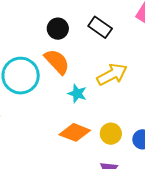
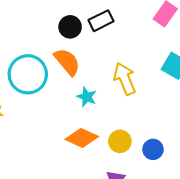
black rectangle: (100, 27) -> (101, 21), moved, turned -65
yellow arrow: (112, 74) -> (125, 79), turned -88

